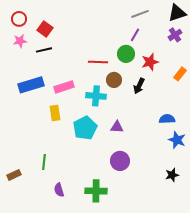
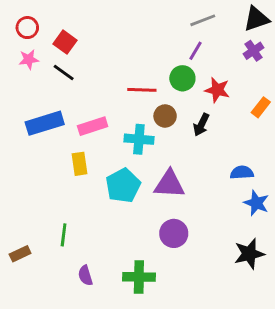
black line: (44, 50) -> (64, 72), turned 49
red star: (150, 62) -> (217, 90), turned 30
purple triangle: (117, 127) -> (169, 184), size x1.6
black star: (172, 175) -> (249, 254), size x1.5

